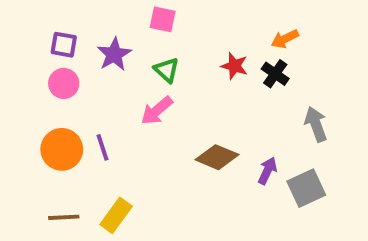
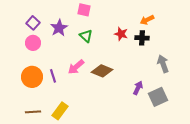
purple square: (64, 45) -> (33, 23), turned 32
black cross: (275, 74) -> (142, 38), turned -32
pink arrow: (157, 111) -> (76, 67), moved
brown diamond: (217, 157) -> (102, 71), moved

